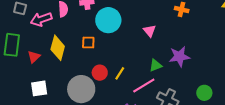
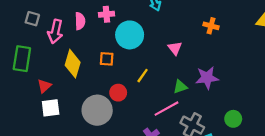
pink arrow: (41, 19) -> (55, 32), turned -60
red triangle: (34, 57) -> (44, 86), moved
yellow line: (120, 73) -> (143, 76), moved

